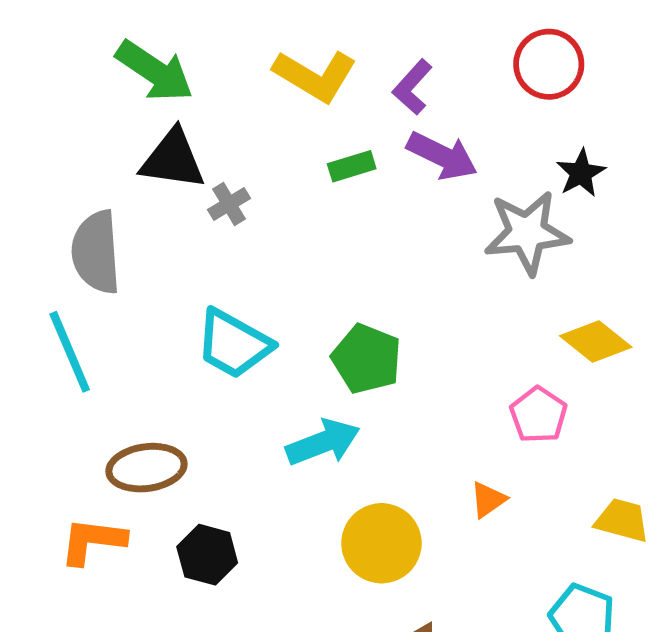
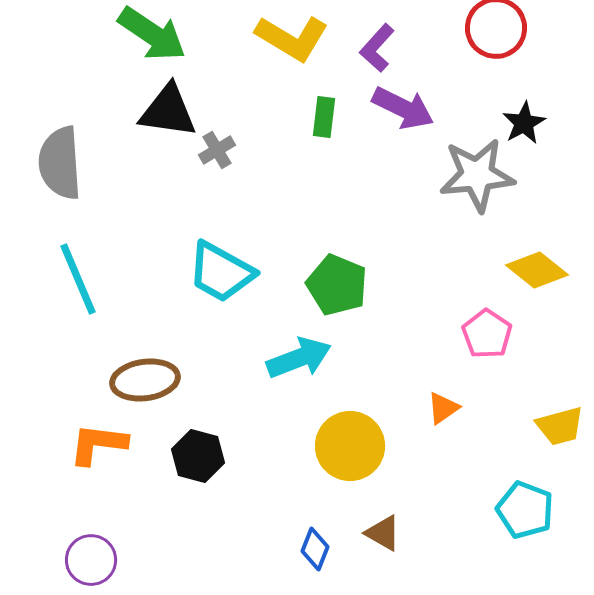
green rectangle: (352, 166) -> (324, 117), turned -66
gray semicircle: (96, 252) -> (60, 163), moved
yellow trapezoid: (622, 520) -> (560, 426), turned 150

